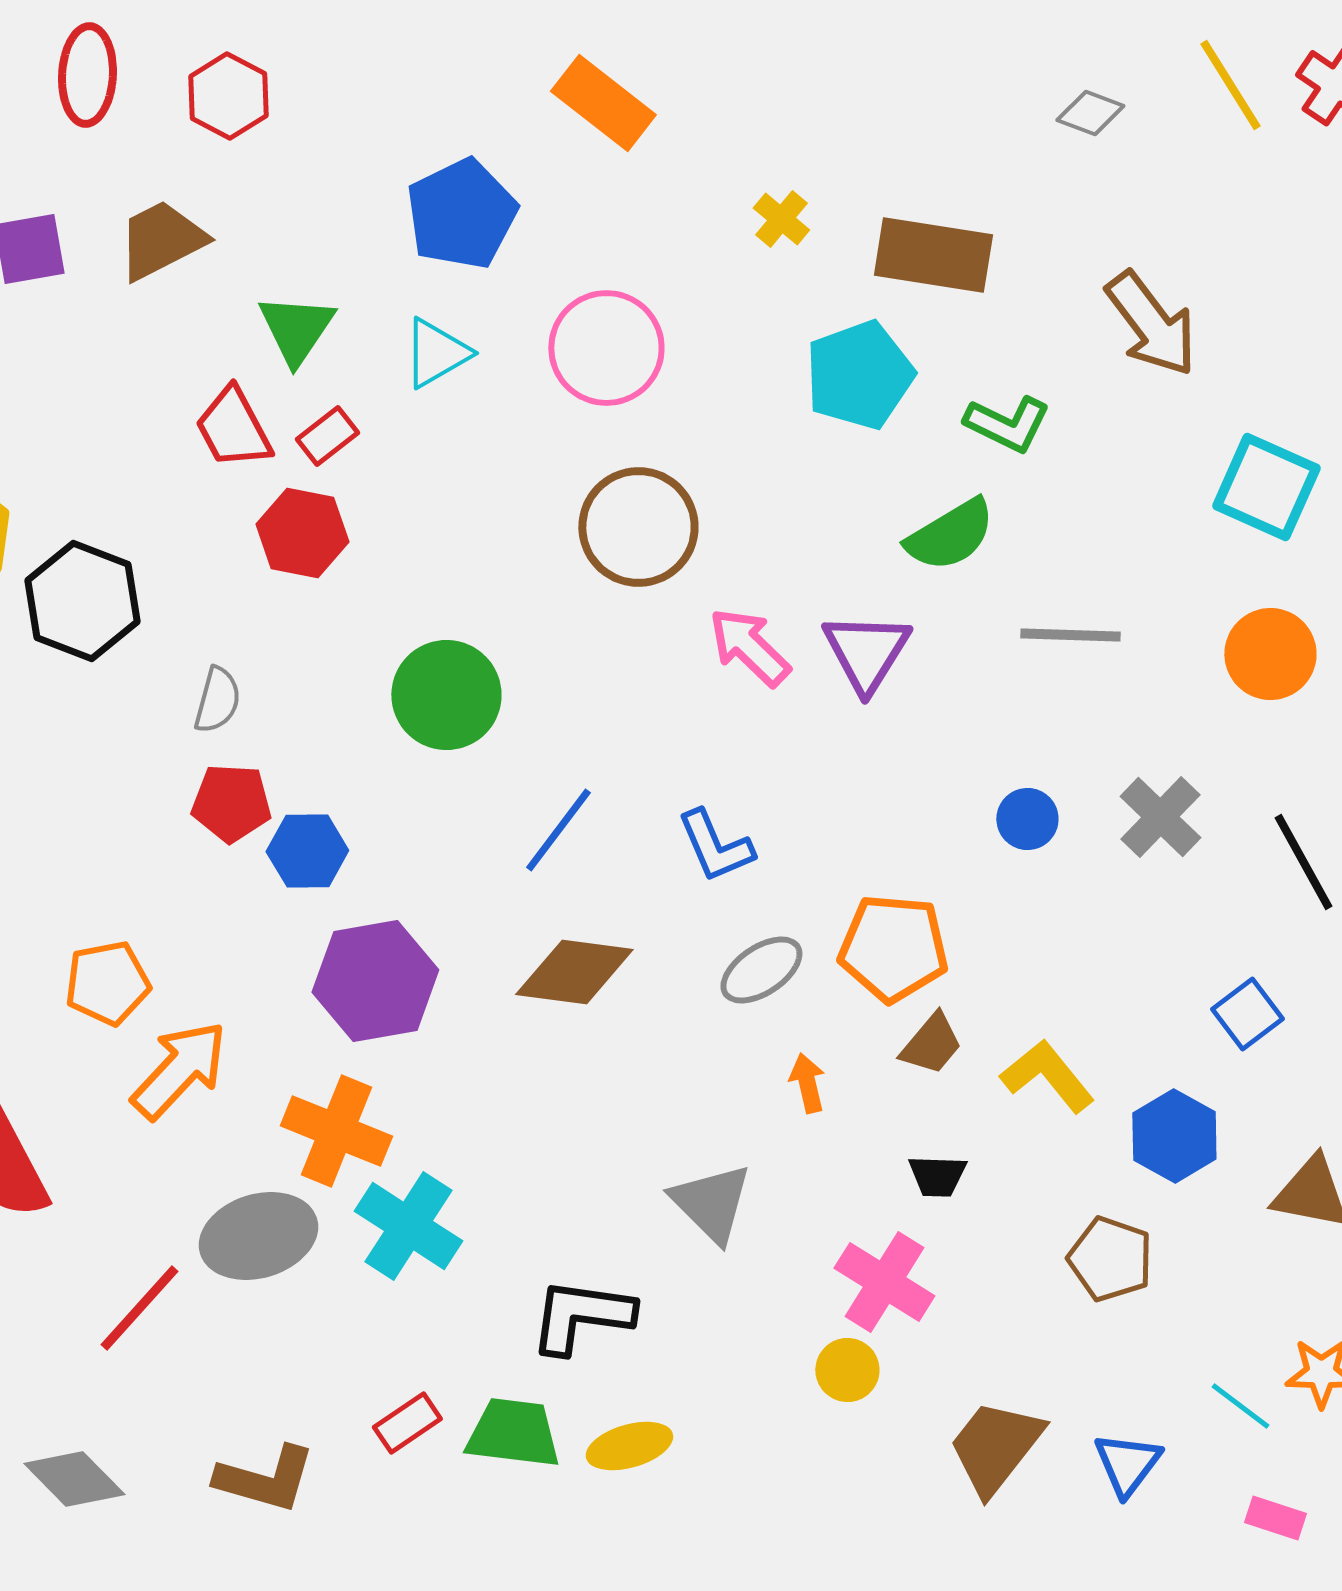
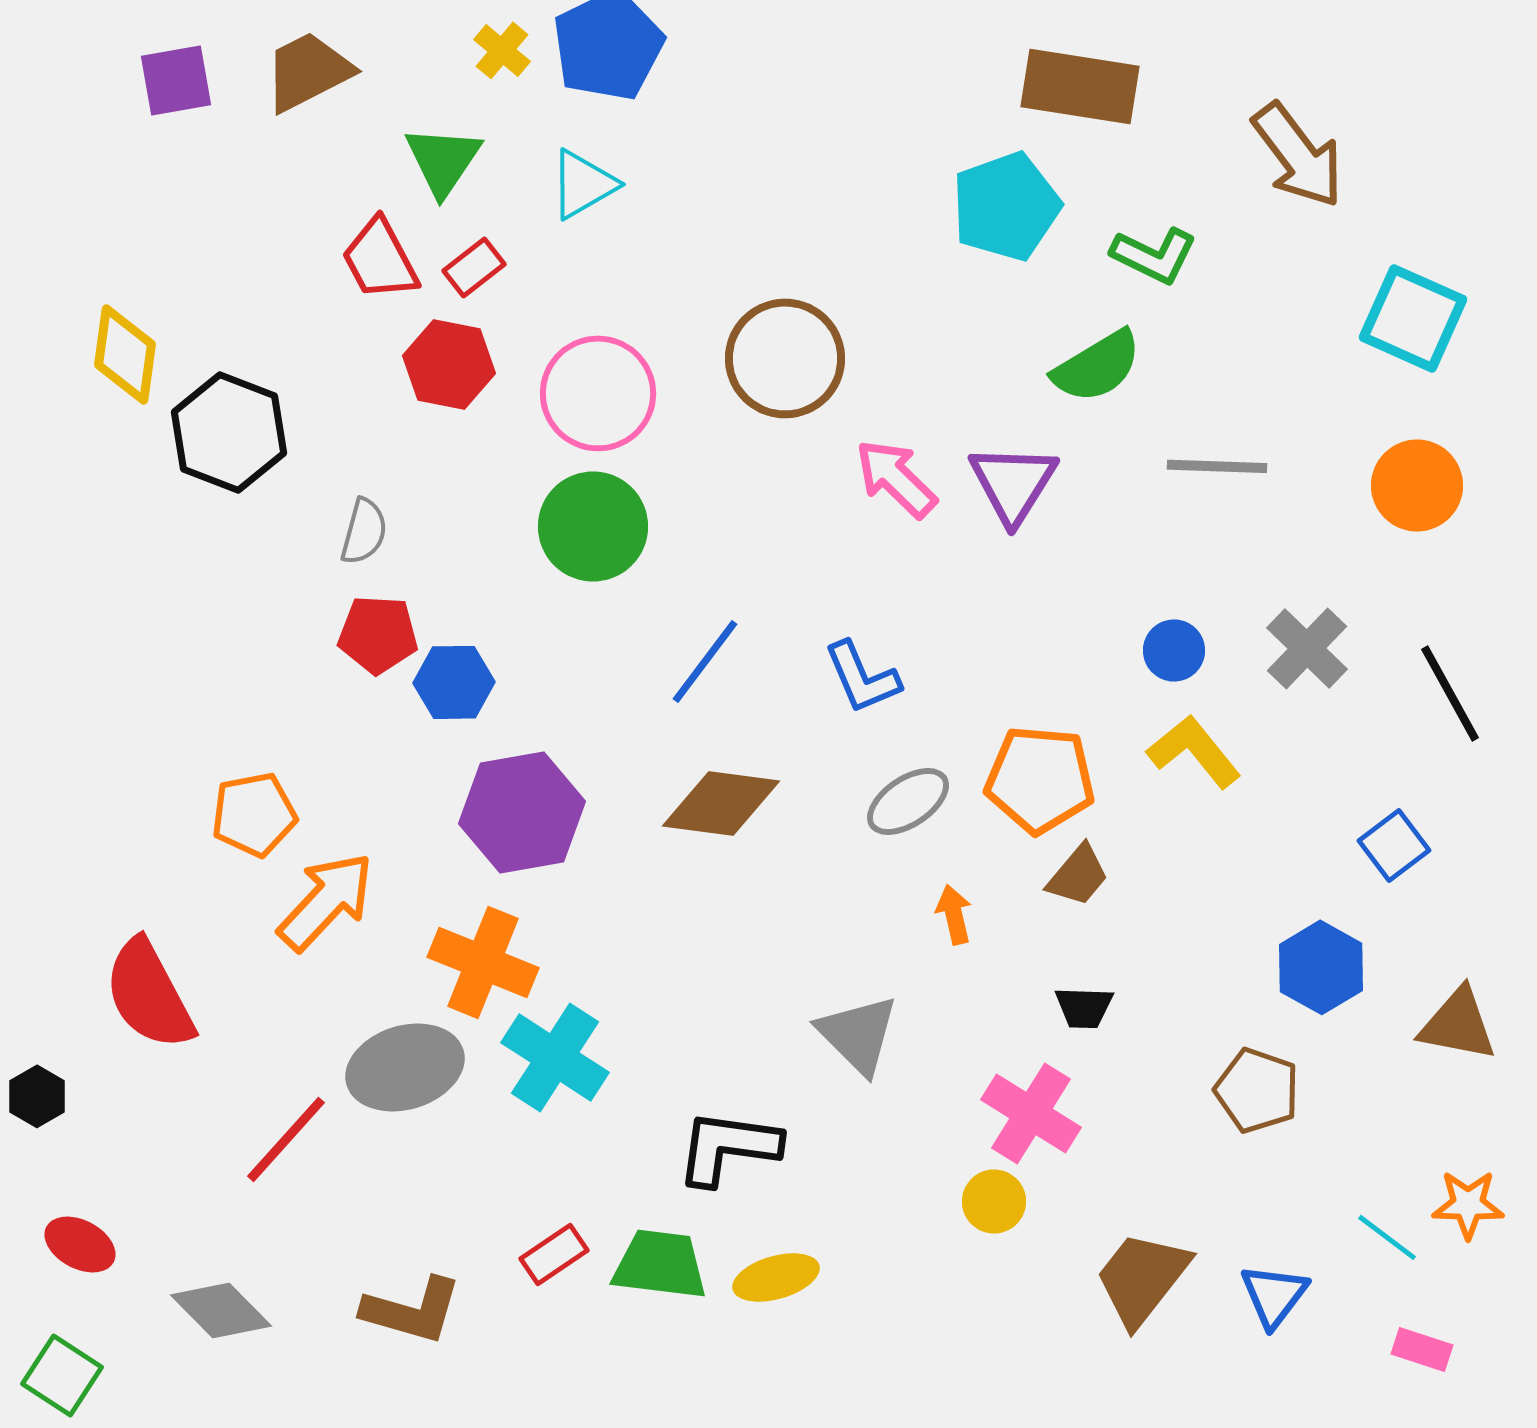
yellow cross: (781, 219) -> (502, 50), moved
pink circle: (606, 348) -> (598, 393), moved
yellow L-shape: (1047, 1076) -> (1194, 751), moved

